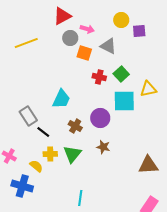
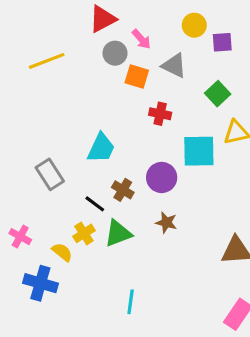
pink arrow: (87, 29) -> (141, 39), turned 32
green square: (121, 74) -> (218, 94), moved
black line: (43, 132) -> (95, 204), moved
yellow cross: (50, 154) -> (84, 233), turned -32
green triangle: (72, 154) -> (118, 233), turned 30

